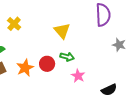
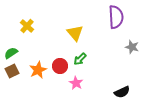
green arrow: (67, 57) -> (80, 59), turned 120
pink star: (78, 76) -> (76, 83), moved

